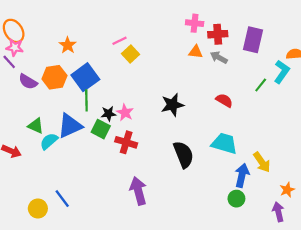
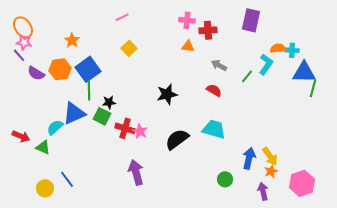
purple rectangle: (253, 40) -> (251, 20), moved
pink line: (120, 41) -> (122, 17), moved
gray arrow: (219, 57) -> (219, 65), moved
pink star: (125, 113) -> (140, 131), moved
green triangle: (36, 126) -> (43, 147), moved
black semicircle: (183, 154) -> (177, 139), turned -105
yellow arrow: (262, 162) -> (270, 156), moved
blue arrow: (242, 175) -> (249, 158), moved

